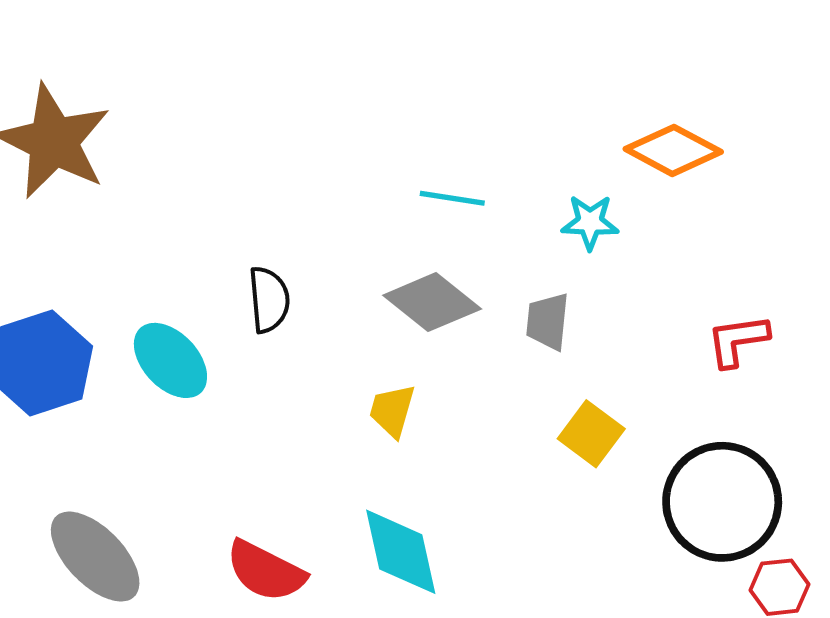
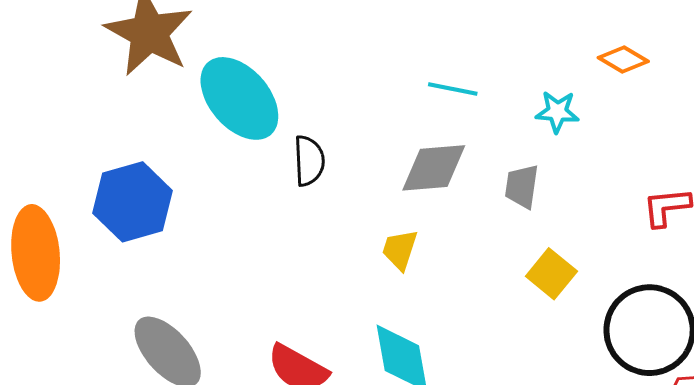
orange diamond: (673, 150) -> (623, 59), size x0.7
gray diamond: (432, 302) -> (434, 168), turned -46
cyan ellipse: (170, 360) -> (239, 98), moved, size x1.4

